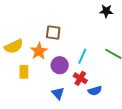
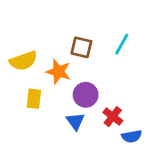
orange star: (39, 51) -> (58, 72), turned -30
cyan line: (82, 56) -> (122, 44), moved
blue triangle: (58, 93) -> (75, 121), moved

